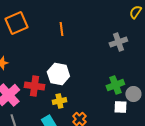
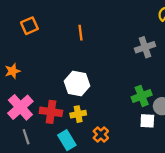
orange square: (16, 23) -> (29, 26), size x0.7
red cross: (34, 86) -> (51, 112), moved

